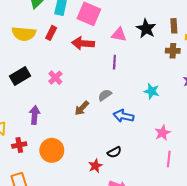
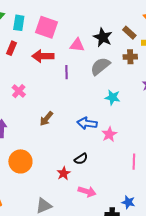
brown rectangle: (174, 26) -> (129, 33), turned -40
purple line: (114, 62) -> (67, 72), moved
gray semicircle: (105, 95) -> (100, 66), moved, size x1.5
pink star: (163, 133) -> (109, 134), moved

